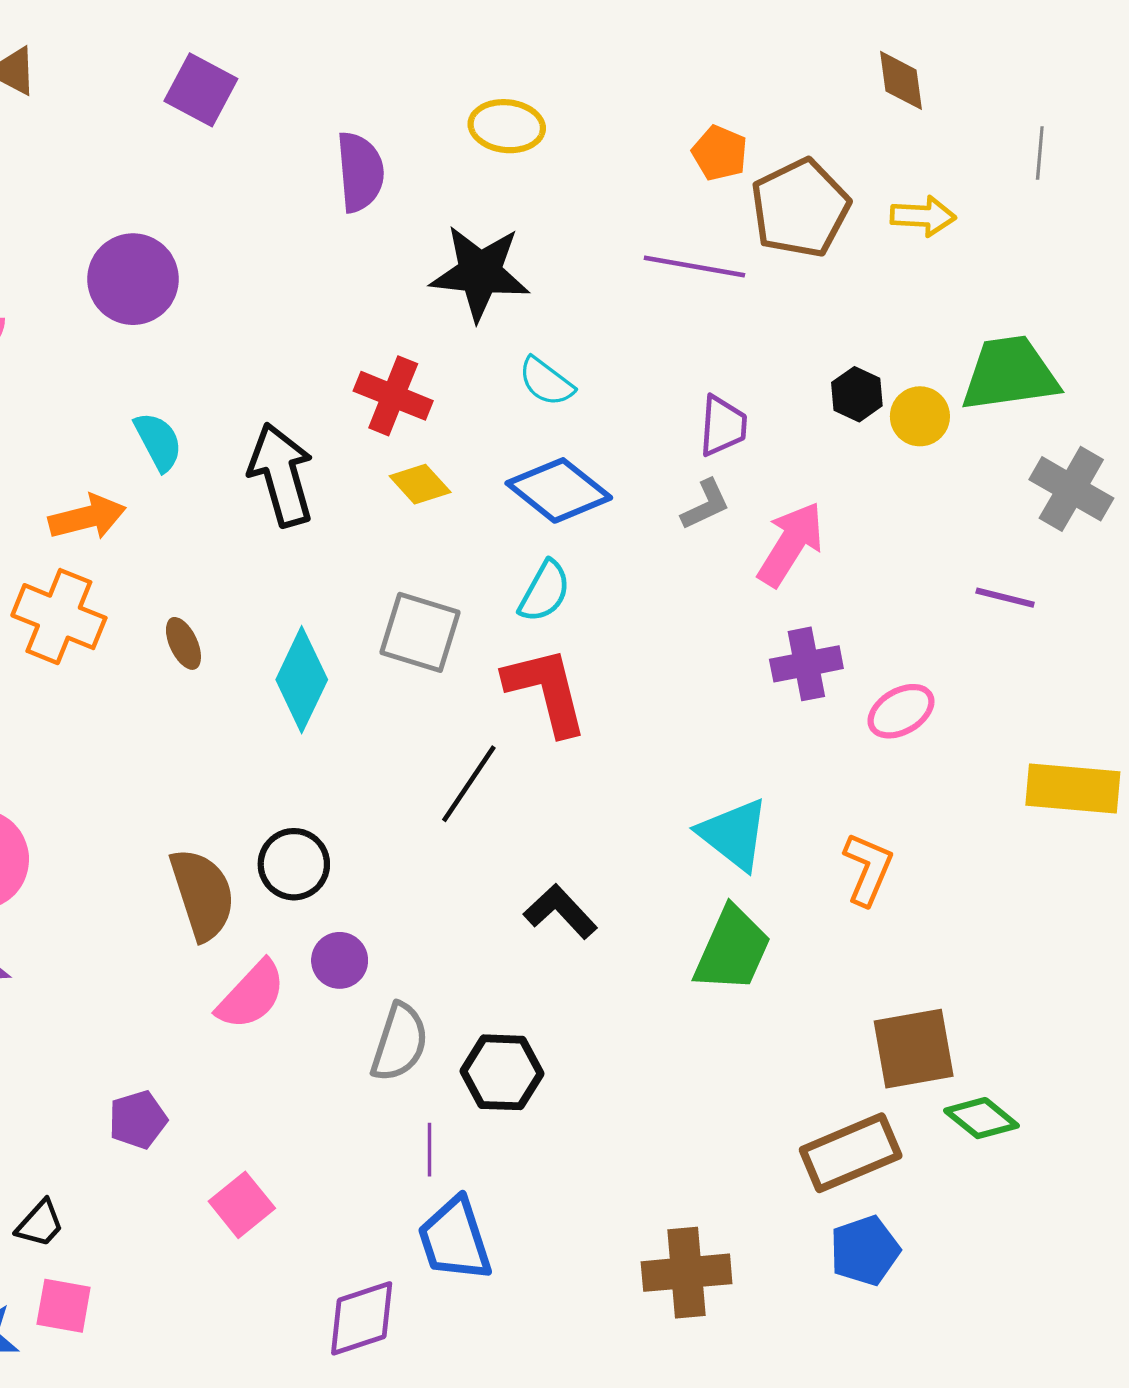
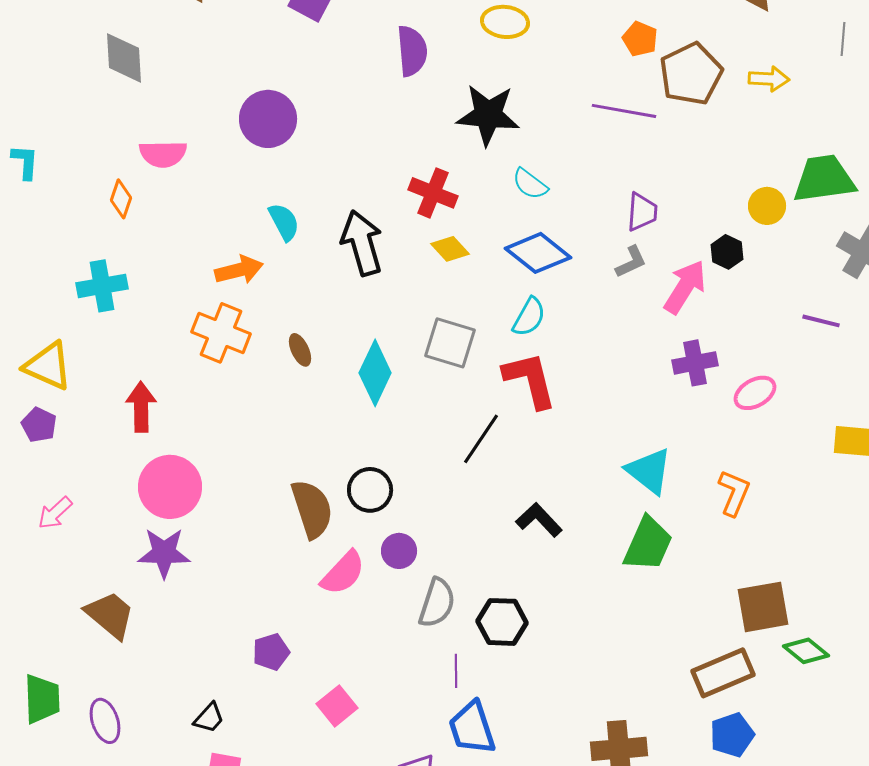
black hexagon: (857, 394) -> (727, 252), moved

